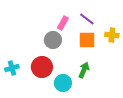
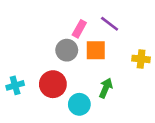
yellow cross: (112, 35) -> (141, 59), moved
orange square: (87, 40) -> (96, 50), moved

